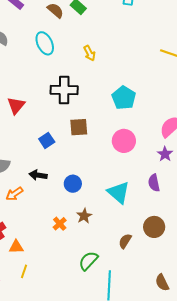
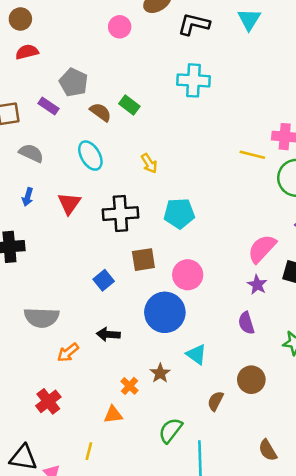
cyan pentagon: (124, 98) -> (179, 213), moved, turned -30
red triangle: (16, 106) -> (69, 203), moved
pink circle: (124, 141) -> (188, 275), moved
black arrow: (38, 175) -> (108, 334), moved
blue circle: (73, 184) -> (165, 312), moved, size x1.8
cyan triangle: (119, 192) -> (196, 354), moved, size x0.7
orange triangle: (16, 247) -> (113, 415), moved

